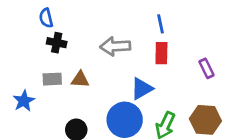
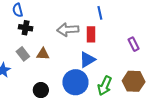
red rectangle: (161, 53) -> (91, 34), moved
gray rectangle: (52, 79) -> (23, 54), turned 56

